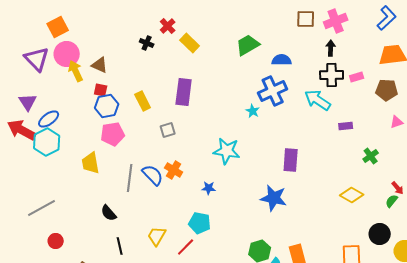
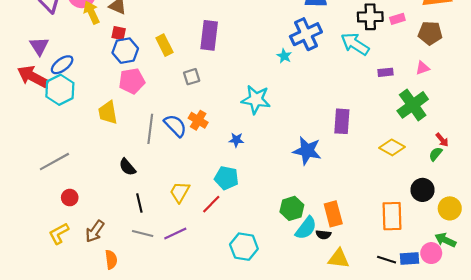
pink triangle: (397, 122) -> (422, 68), moved
green cross: (371, 156) -> (413, 105), size x1.8
purple rectangle: (291, 160) -> (342, 121), moved

